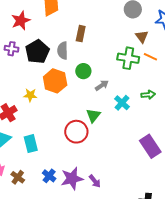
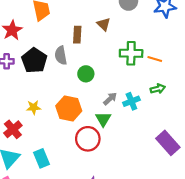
brown triangle: (142, 37) -> (104, 24), moved
orange line: (150, 57) -> (155, 59), moved
orange hexagon: (55, 81) -> (69, 108), moved
gray arrow: (102, 85) -> (110, 99), moved
cyan cross: (122, 103) -> (131, 101), turned 35

